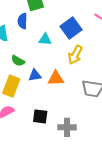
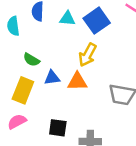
cyan triangle: (45, 39) -> (67, 18), moved
yellow arrow: (75, 55) -> (88, 55), moved

